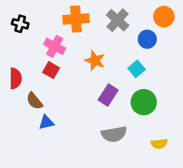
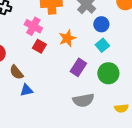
blue circle: (147, 39) -> (101, 24), moved
orange star: (95, 61) -> (67, 38), turned 30
red square: (51, 70) -> (39, 46), moved

